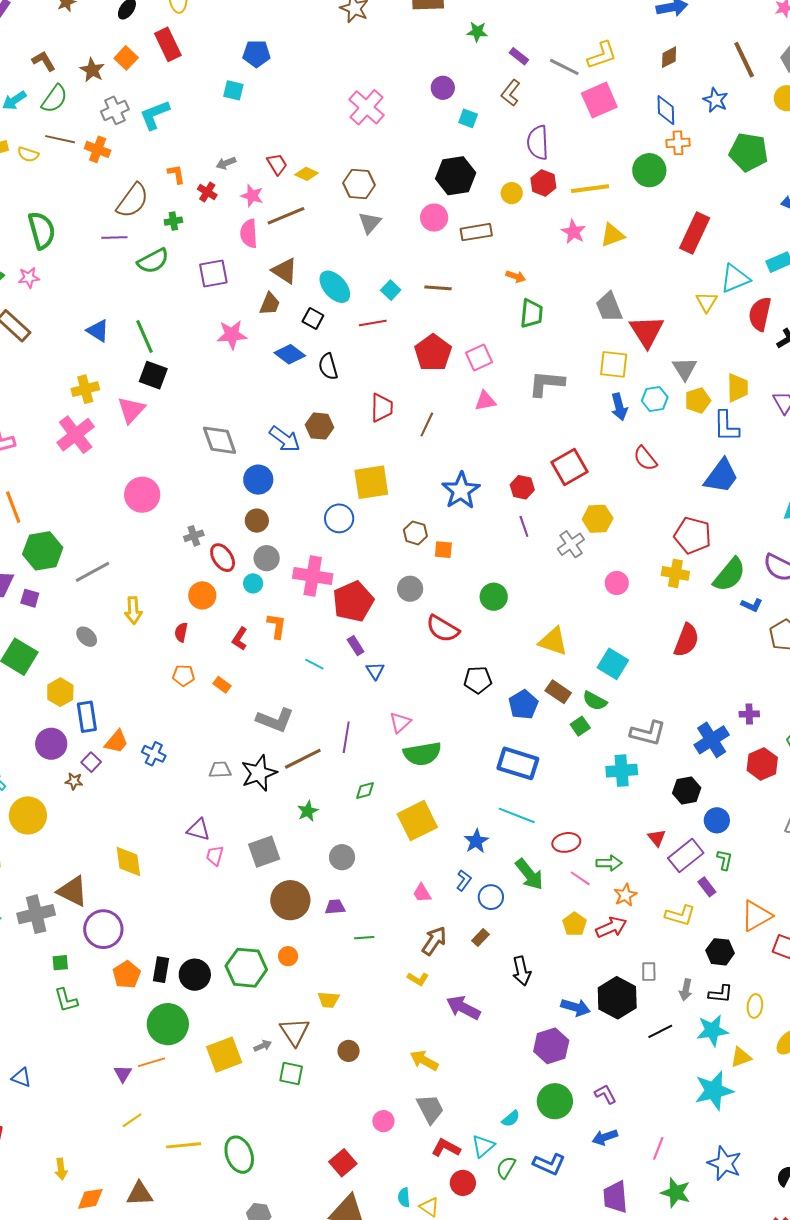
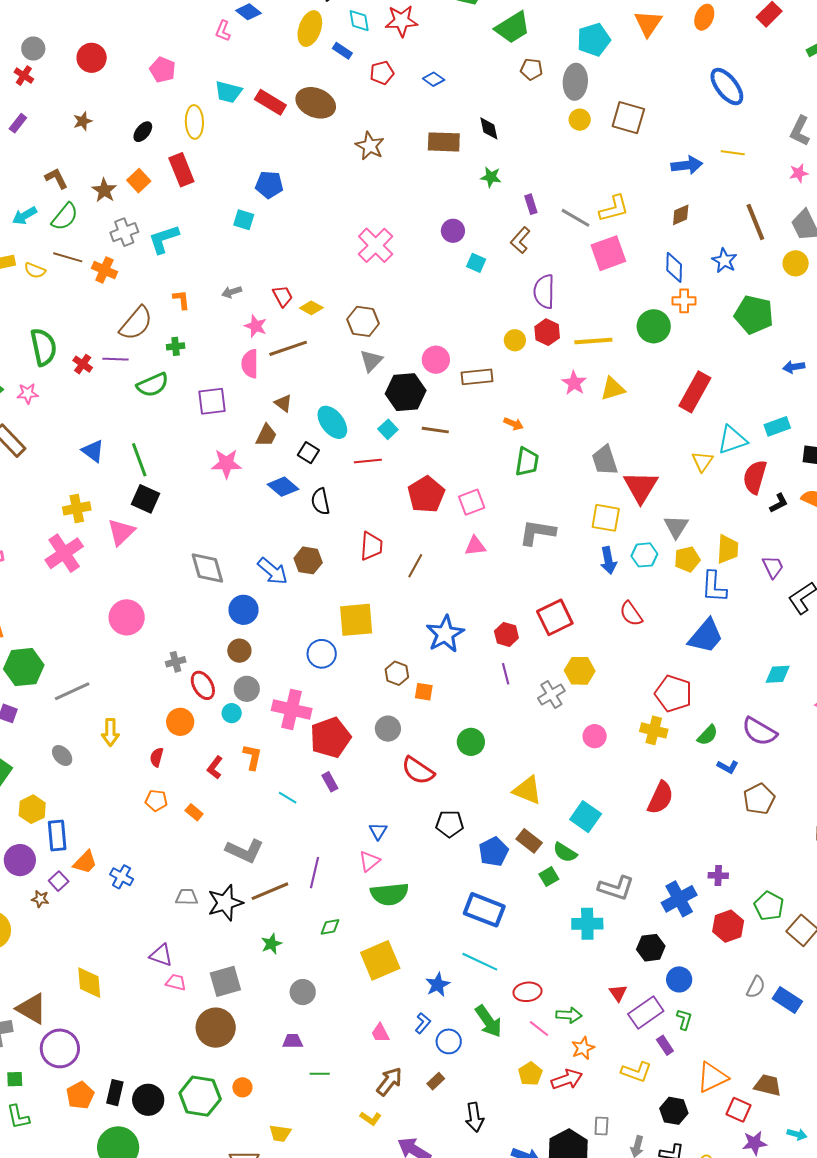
purple rectangle: (519, 56) -> (531, 204), turned 30
black hexagon: (456, 176) -> (406, 392), moved
red cross: (207, 192) -> (83, 364), moved
brown triangle: (285, 271) -> (283, 403), size x0.7
green semicircle: (729, 575) -> (708, 735), size x0.6
blue triangle: (375, 671) -> (378, 831), moved
pink trapezoid: (215, 856) -> (176, 982), turned 85
brown circle: (290, 900) -> (216, 1028), moved

